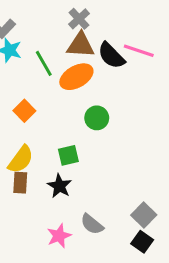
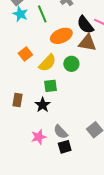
brown triangle: (81, 45) -> (87, 43), moved
green line: (44, 63) -> (42, 14), moved
yellow semicircle: (21, 159) -> (47, 63), moved
black square: (142, 242) -> (65, 147), moved, turned 32

